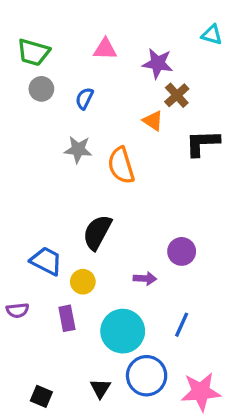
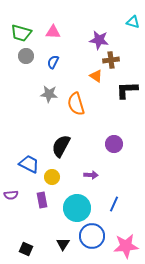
pink triangle: (105, 49) -> (53, 32), moved
brown cross: (177, 95) -> (111, 60), turned 35
purple circle: (182, 251) -> (114, 144), moved

